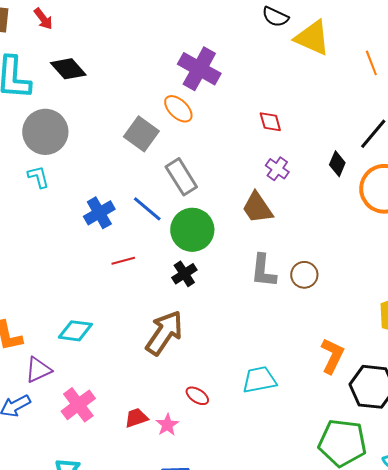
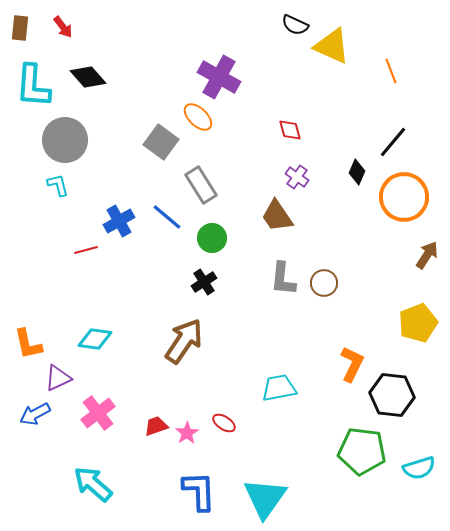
green circle: (192, 230) -> (212, 238), size x0.7
red line: (123, 261) -> (86, 250), moved
red ellipse: (197, 396) -> (224, 423), moved

